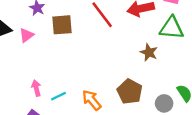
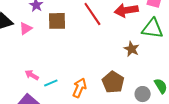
pink arrow: (36, 88) -> (32, 75), turned -48
orange arrow: (92, 100) -> (79, 88), turned 60

